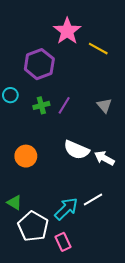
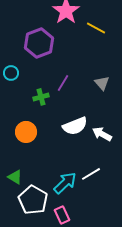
green cross: (41, 105) -> (41, 97), moved
white semicircle: (77, 150) -> (75, 126), turned -45

